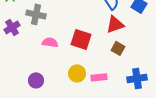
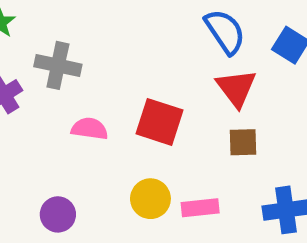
red triangle: (115, 24) -> (236, 88), turned -48
brown square: (118, 48) -> (243, 142), turned -32

